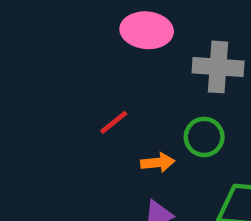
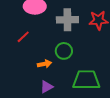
red line: (114, 122) -> (23, 37), moved

